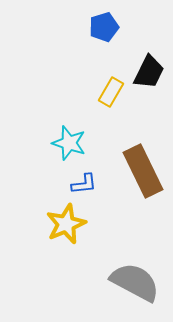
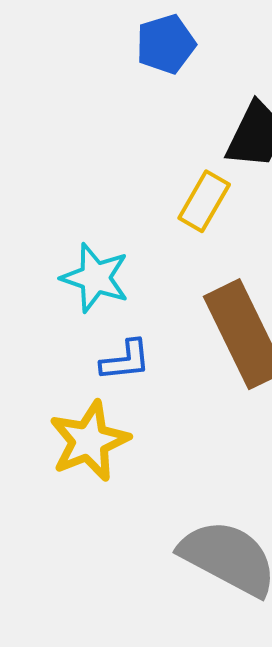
yellow rectangle: (111, 92) -> (204, 201), moved

